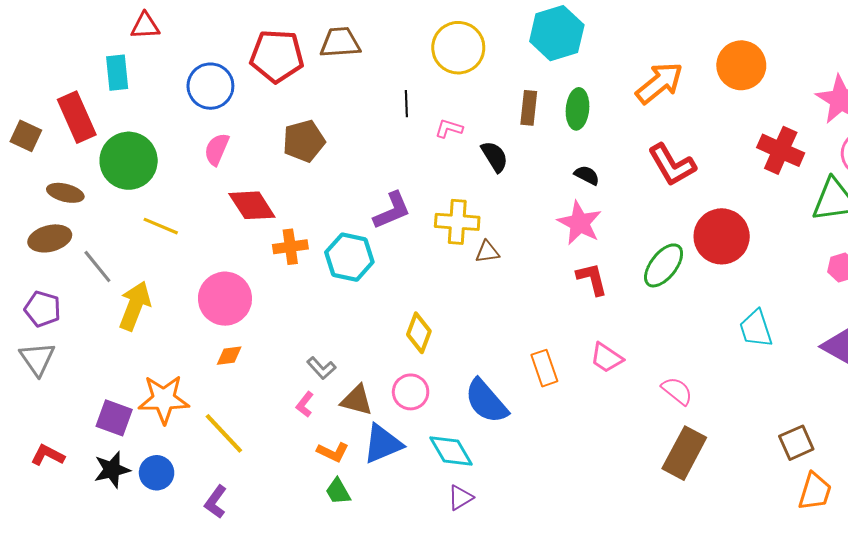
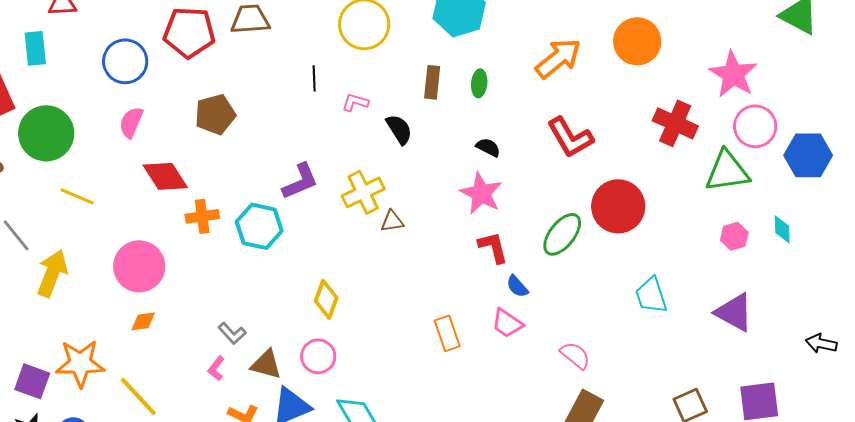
green ellipse: (577, 109) -> (479, 83), size x0.7
yellow cross: (457, 222) -> (363, 192), turned -30
blue semicircle: (486, 401) -> (517, 286), moved, size x0.5

